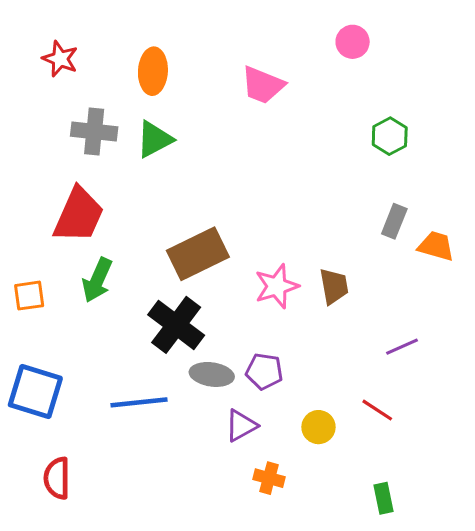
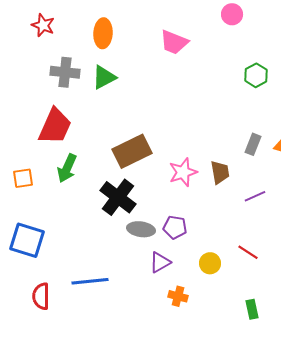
gray rectangle: (394, 221) -> (253, 144), moved
purple line: (402, 347) -> (255, 196), moved
blue line: (139, 402) -> (90, 281), moved

